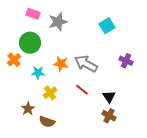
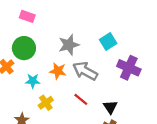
gray star: (58, 22) -> (69, 45), moved
cyan square: (107, 26) -> (108, 42), moved
purple cross: (126, 61) -> (129, 68), size x1.5

